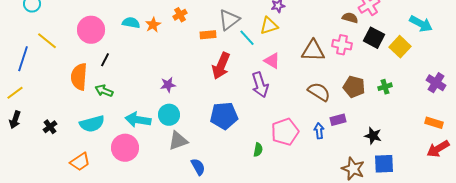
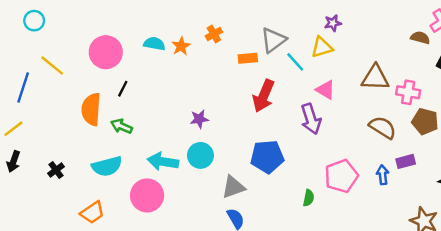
pink cross: (342, 45) -> (408, 92), moved
gray triangle: (178, 141) -> (233, 187), moved

